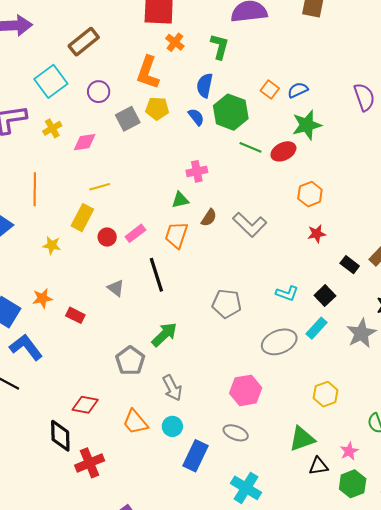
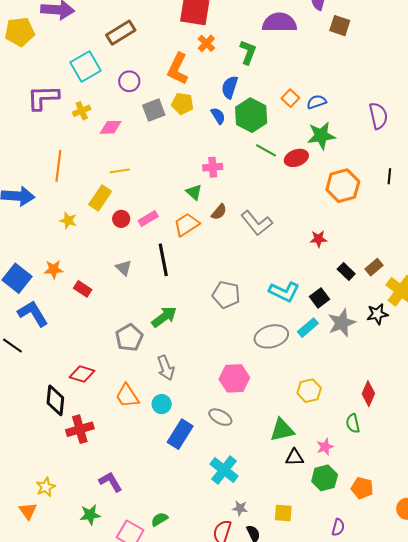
orange hexagon: (310, 194) -> (343, 186), moved, size x1.4
green triangle: (180, 200) -> (194, 192), turned 48
orange trapezoid: (176, 235) -> (187, 225), turned 32
cyan L-shape: (287, 293) -> (284, 292), size x1.4
gray star: (361, 333) -> (342, 323), moved

